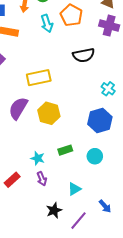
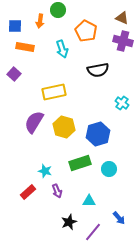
cyan arrow: (47, 23) -> (62, 49), moved
blue hexagon: (100, 120) -> (98, 134), moved
green rectangle: (65, 150) -> (80, 163), size x1.5
cyan star: (38, 158) -> (45, 171), moved
cyan triangle: (74, 189) -> (89, 201), turned 32

